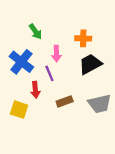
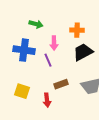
green arrow: (35, 31) -> (36, 24), turned -40
blue cross: (21, 62) -> (24, 50), turned -30
red arrow: (35, 90) -> (47, 100), moved

